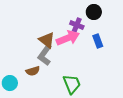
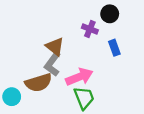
pink arrow: (68, 38) -> (79, 77), moved
brown semicircle: (33, 71) -> (39, 83), size x1.6

